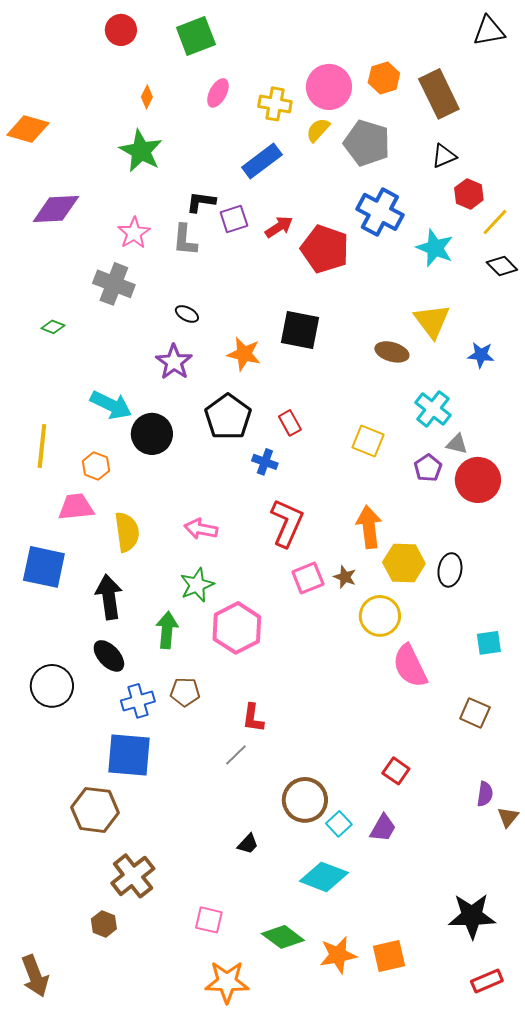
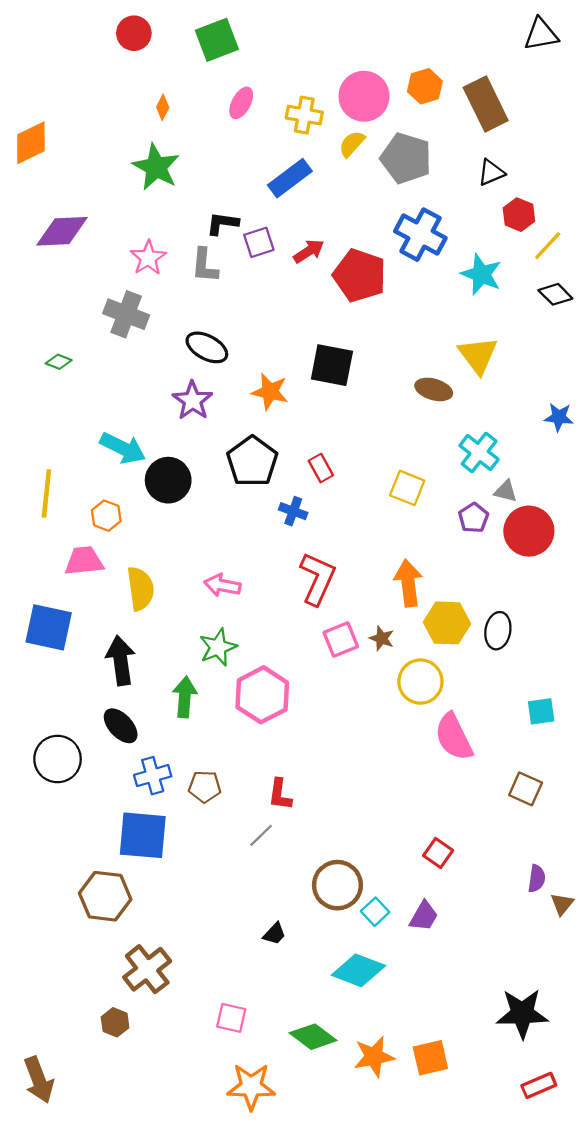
orange diamond: (28, 129) -> (31, 143), turned -42
black ellipse: (187, 314) -> (207, 347), size x1.6
blue star: (481, 355) -> (559, 417), moved
brown pentagon: (185, 692) -> (205, 787), moved

